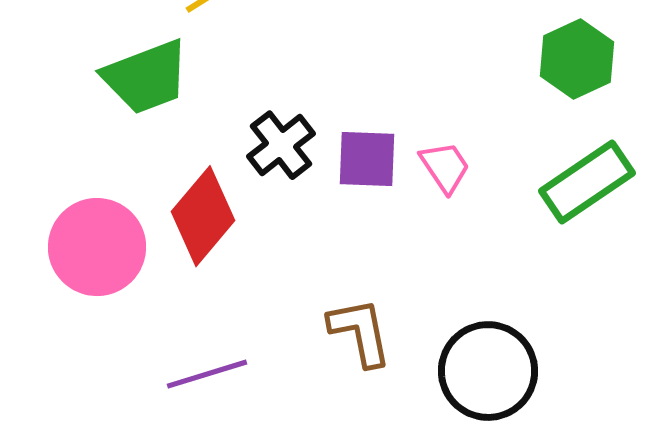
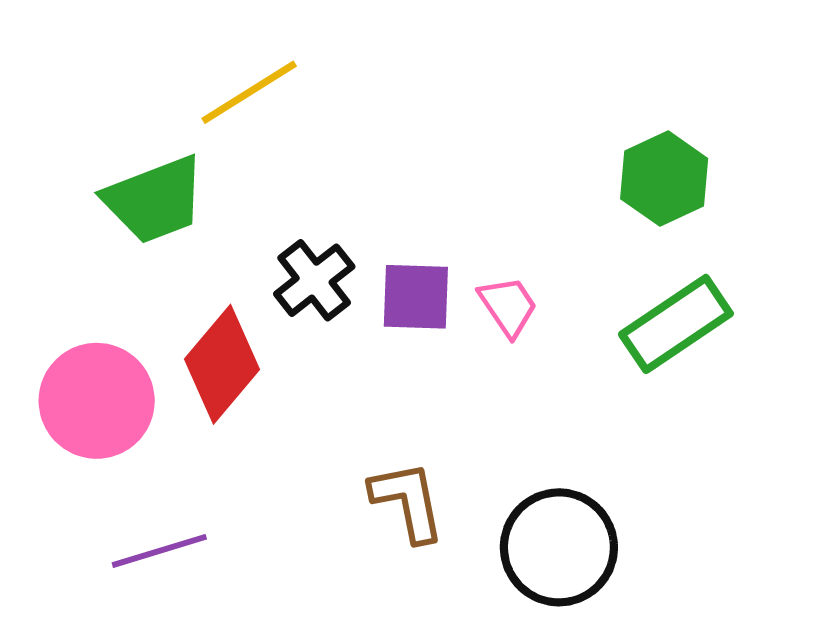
purple line: (207, 374) -> (159, 551), moved

